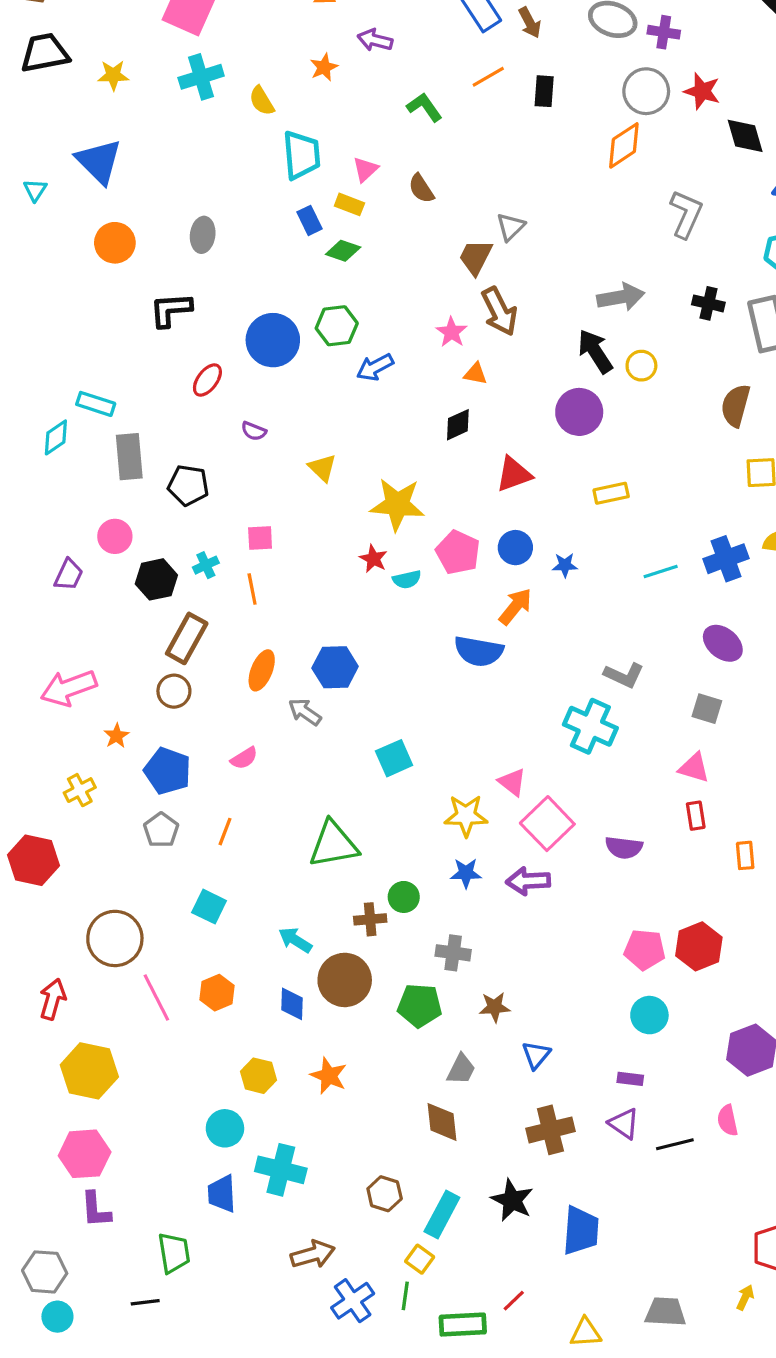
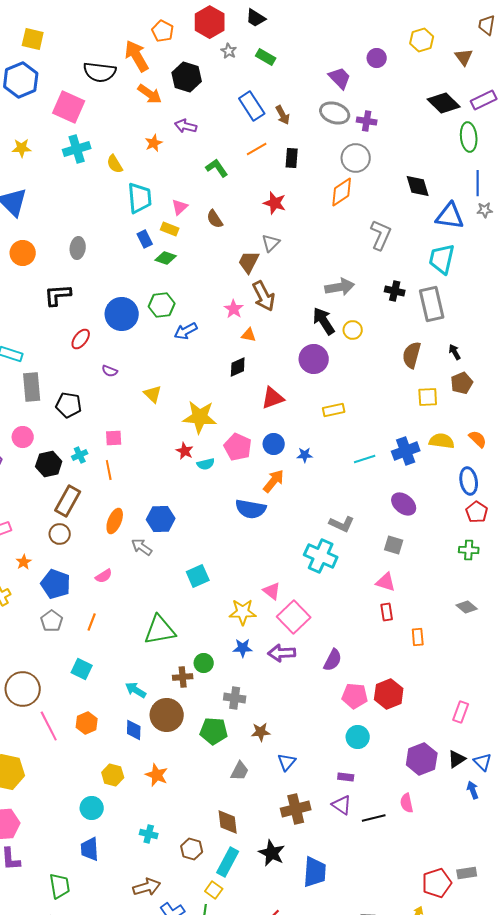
red star: (702, 91) -> (275, 203), moved
purple semicircle: (624, 848) -> (333, 660), moved, turned -70
brown diamond: (442, 1122) -> (228, 822), moved
cyan cross: (281, 1170) -> (149, 834), moved, size x0.6

